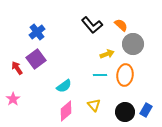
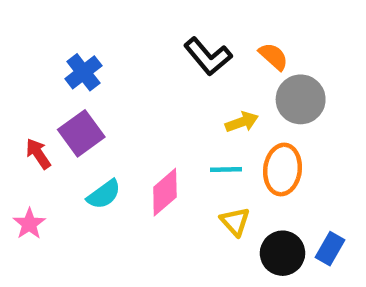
cyan semicircle: (64, 86) -> (104, 194), moved
yellow triangle: (94, 105) -> (235, 222), moved
pink diamond: (66, 111) -> (165, 192), moved

